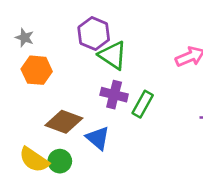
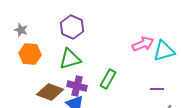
green triangle: (113, 55) -> (70, 59), moved, turned -50
purple cross: (114, 95) -> (77, 86), moved

